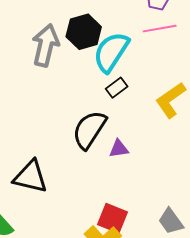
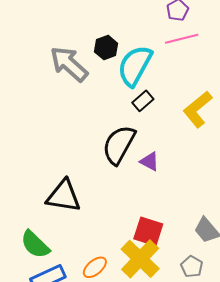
black hexagon: (84, 32) -> (106, 48), size x0.7
gray arrow: (46, 45) -> (69, 64), turned -57
purple triangle: (119, 149) -> (150, 162), turned 40

